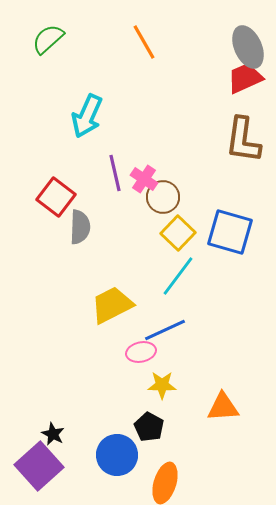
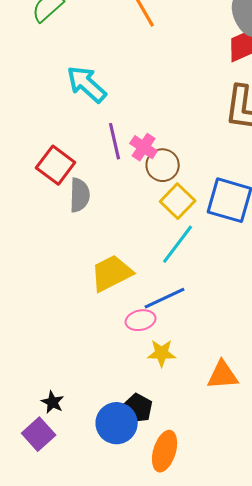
cyan arrow: (87, 116) -> (87, 84), turned 108
black pentagon: (149, 427) -> (138, 408), moved
purple square: (39, 466) -> (39, 434), size x0.7

